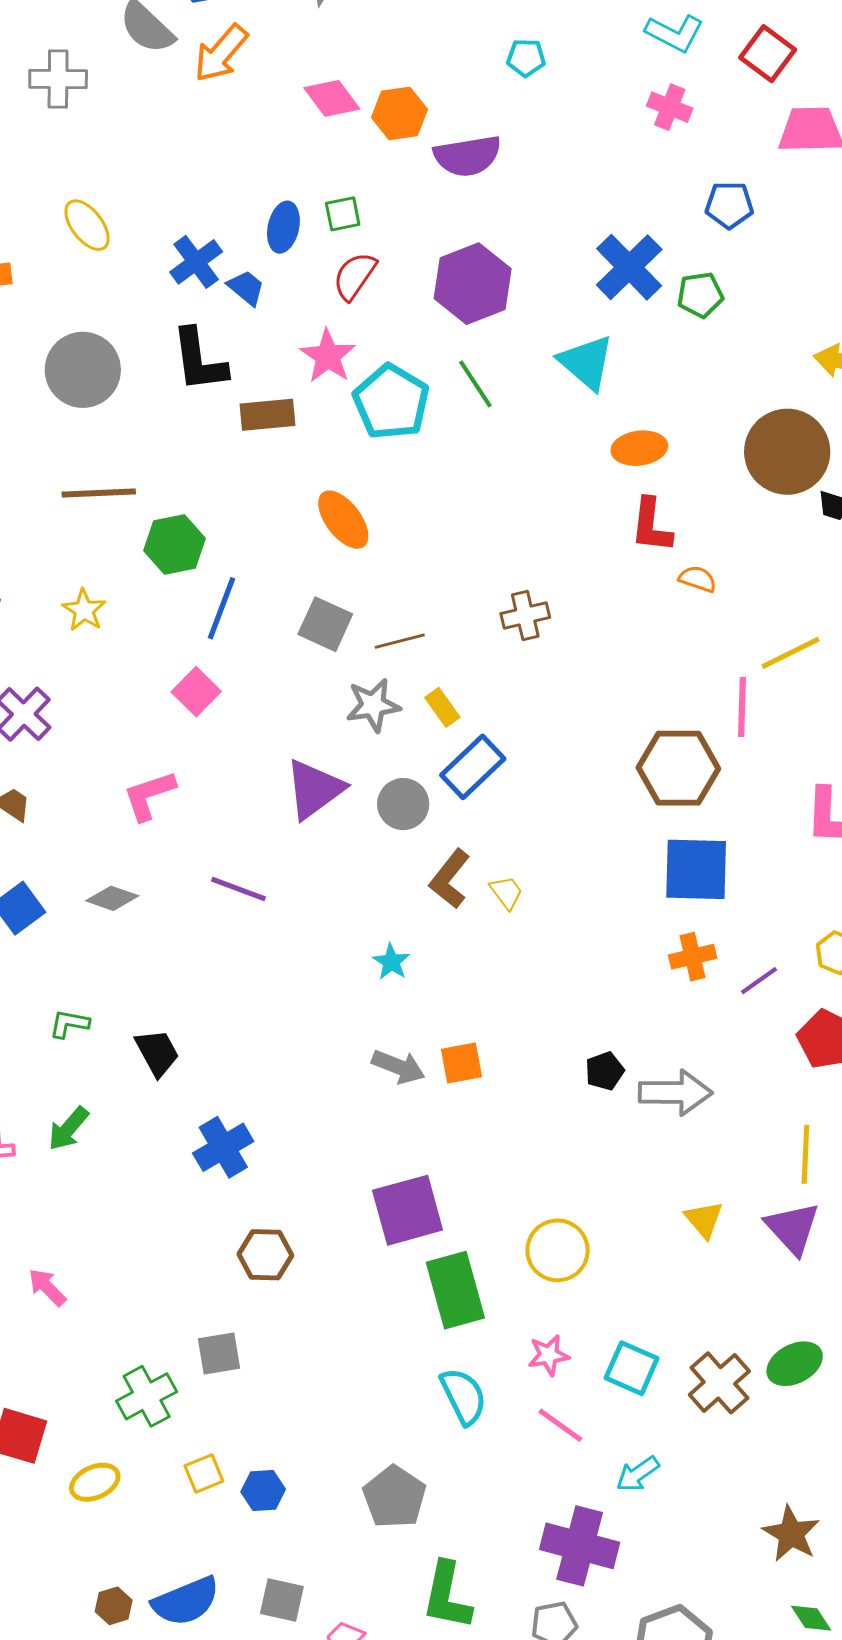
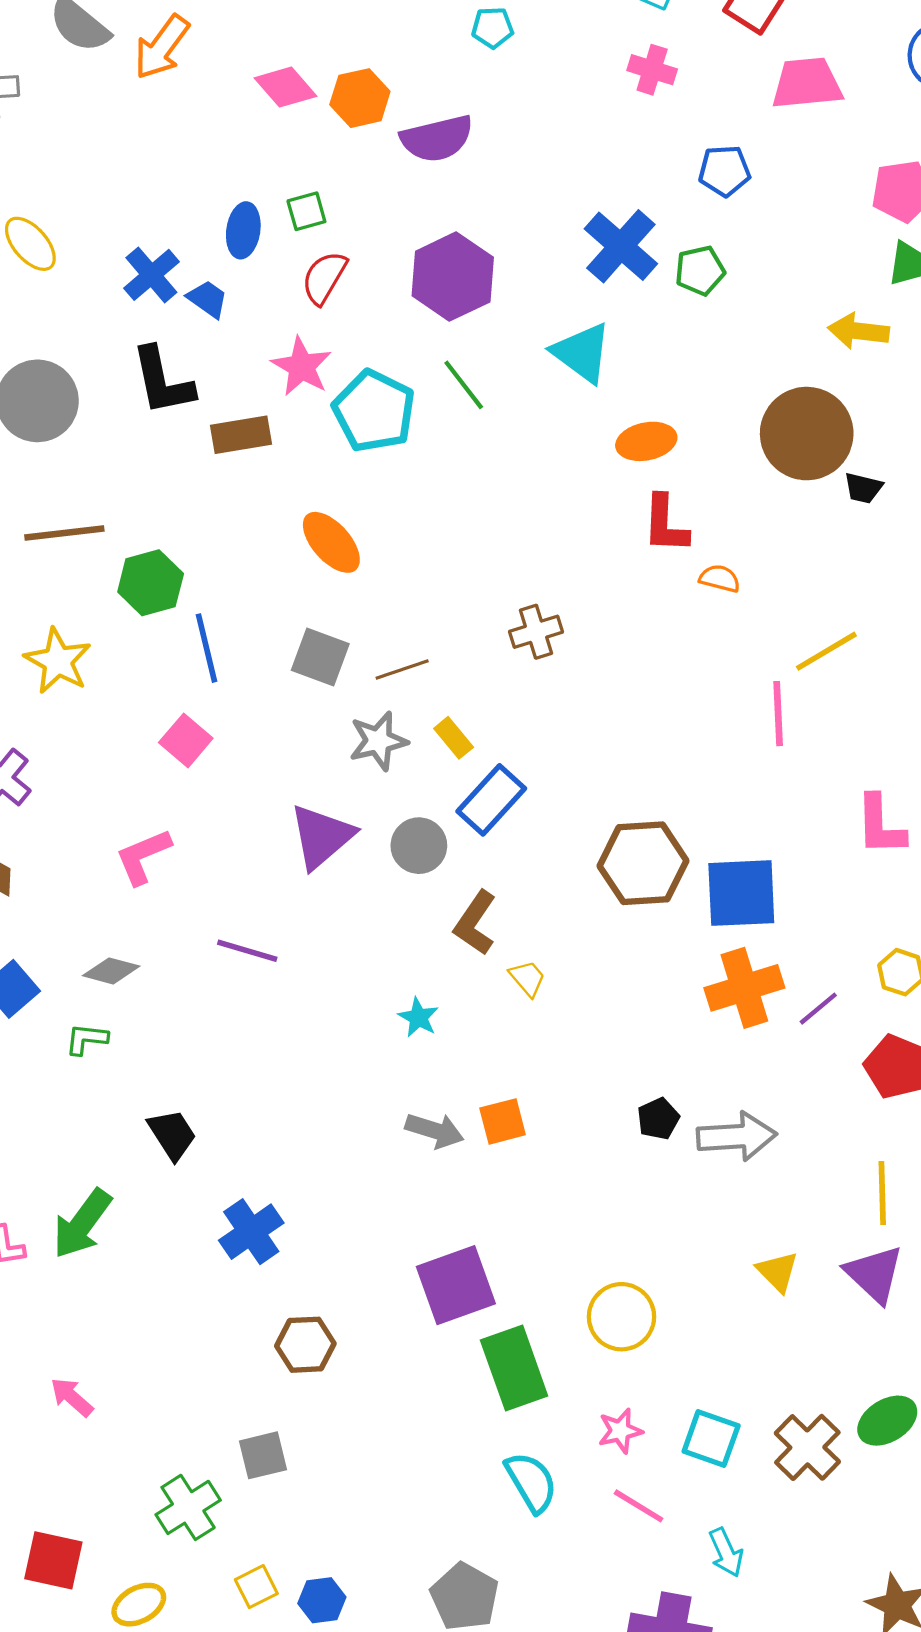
blue line: (221, 608) -> (207, 648), turned -30
yellow star: (84, 610) -> (58, 661), size x1.4
brown hexagon: (678, 768) -> (643, 863), moved
yellow trapezoid: (506, 892) -> (527, 978), moved
orange cross: (693, 957) -> (744, 988), size x1.5
green L-shape: (69, 1024) -> (86, 1039), moved
green arrow: (68, 1129) -> (82, 1224), size x1.4
cyan arrow: (638, 1474) -> (726, 1552), turned -75

